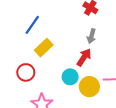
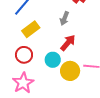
gray arrow: (91, 36) -> (64, 18), moved
red circle: (26, 72) -> (24, 55), moved

